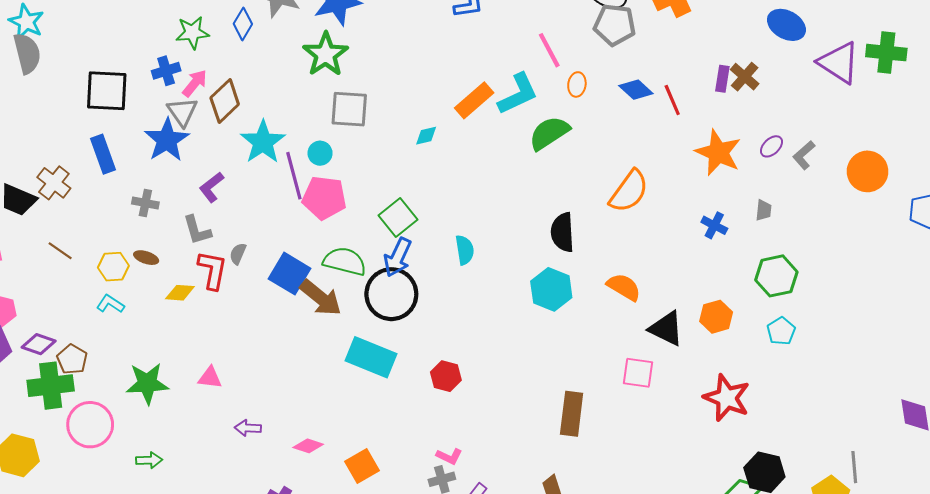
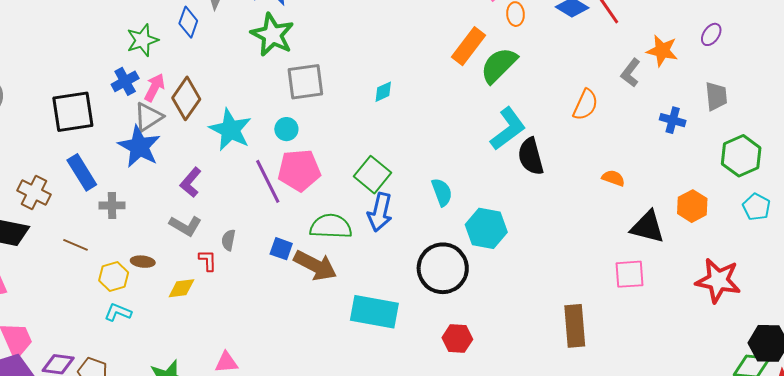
cyan L-shape: (518, 94) -> (508, 129), moved
orange rectangle: (474, 100) -> (468, 46), moved
gray triangle: (182, 112) -> (148, 117), turned 44
orange star: (718, 153) -> (662, 51), size x0.7
gray L-shape: (804, 155) -> (631, 73), moved
purple line: (294, 176) -> (268, 181), moved
brown cross: (54, 183) -> (34, 192), moved
orange semicircle: (629, 191) -> (585, 105), size x0.7
gray cross: (145, 203) -> (112, 205), moved
gray trapezoid: (764, 210) -> (716, 96), size x1.4
gray L-shape: (197, 230) -> (185, 226), turned -32
brown line: (60, 251) -> (75, 245), moved
red L-shape: (212, 270) -> (208, 260), size x0.6
blue square: (289, 274) -> (281, 249), size x0.6
orange semicircle: (624, 287) -> (613, 178), moved, size x0.7
cyan hexagon: (551, 289) -> (486, 228), moved
black circle: (391, 294) -> (443, 268), moved
red hexagon: (446, 376) -> (457, 338), moved

